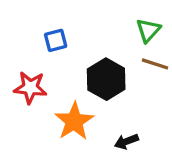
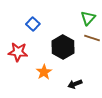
blue square: (56, 40) -> (33, 24), turned -32
orange star: (74, 121) -> (44, 72), size x0.7

